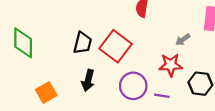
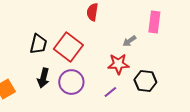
purple circle: (133, 86) -> (71, 82), moved
purple line: (162, 96) -> (110, 92), turned -48

